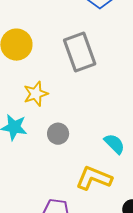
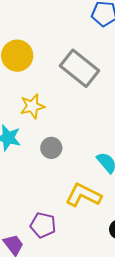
gray rectangle: (80, 52) -> (79, 68), turned -36

